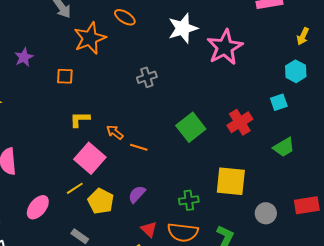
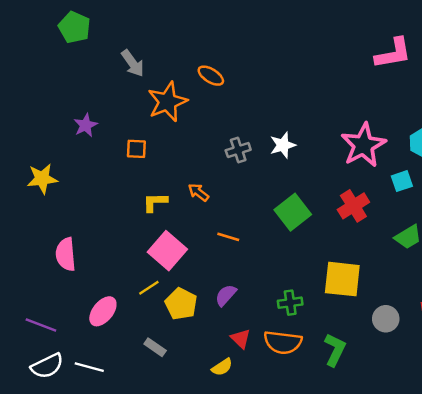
white star: (183, 28) -> (283, 145), moved, size x0.7
pink star: (225, 47) -> (363, 145), moved
orange arrow: (115, 132) -> (198, 192), moved

